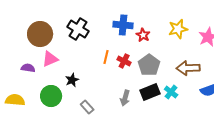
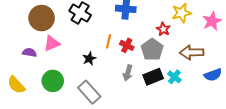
red star: (143, 35) -> (163, 29), moved
black star: (72, 80) -> (89, 59), moved
gray arrow: (125, 98) -> (128, 73), moved
yellow semicircle: (15, 100) -> (16, 85), turned -138
gray rectangle: (87, 107) -> (89, 92), size x1.6

